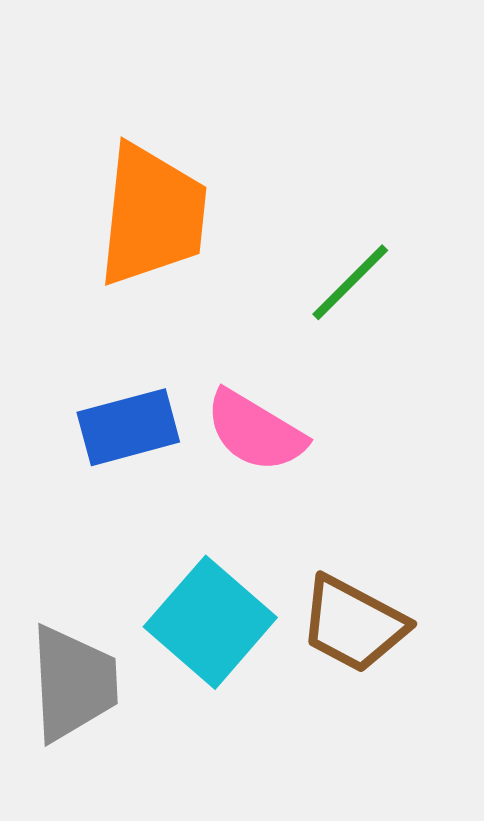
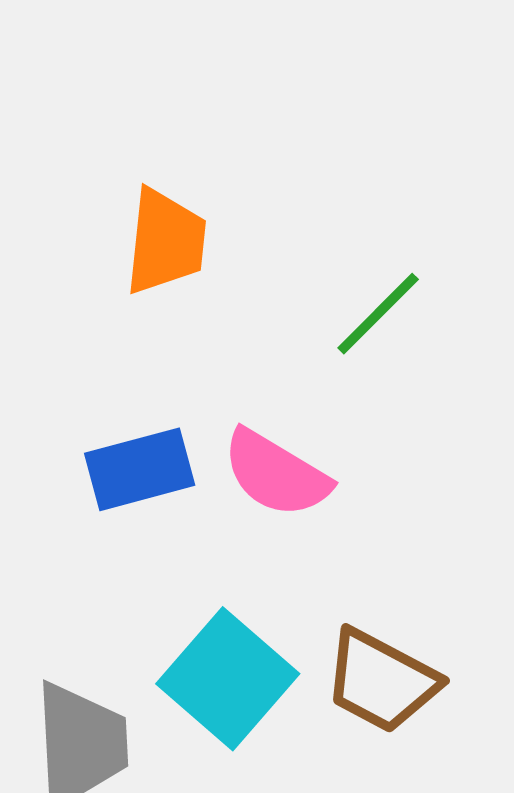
orange trapezoid: (152, 215) -> (165, 242), size x0.7

